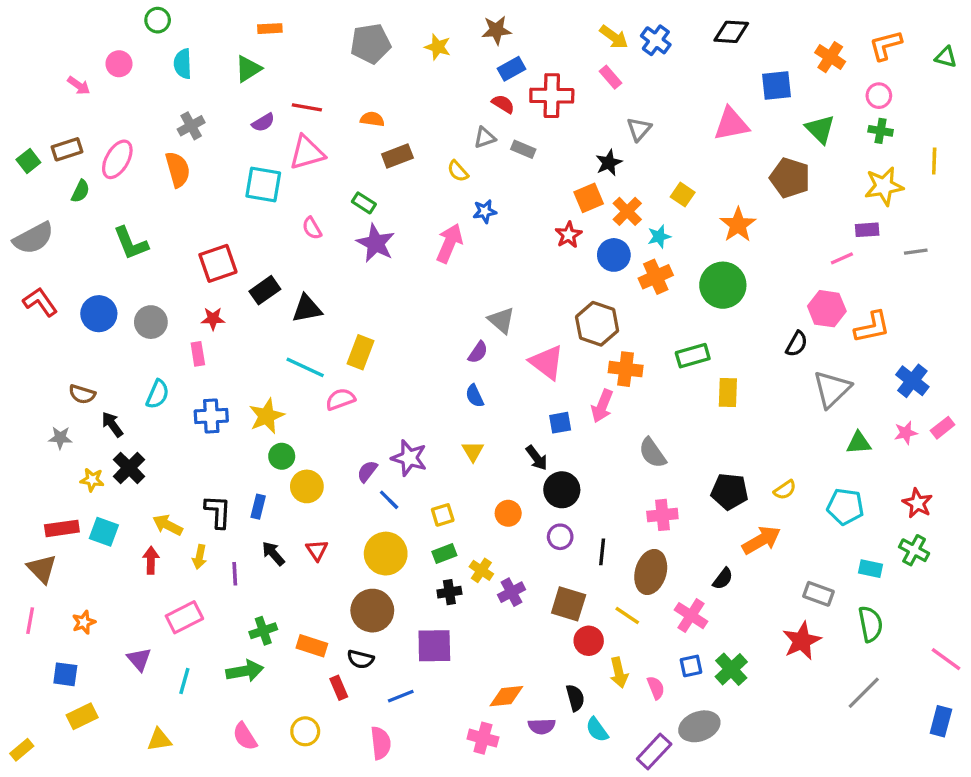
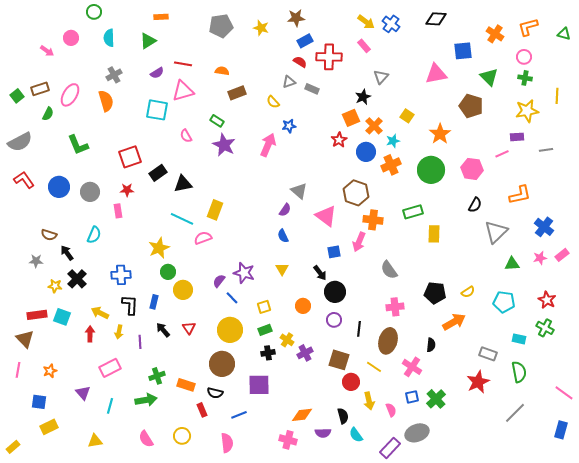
pink hexagon: (827, 309) -> (472, 169), moved
blue cross: (211, 416) -> (121, 275), moved
black semicircle: (723, 579) -> (431, 345), turned -32

